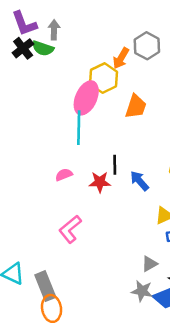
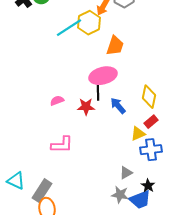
pink ellipse: (86, 98) -> (103, 76), moved, turned 52
cyan line: (79, 128) -> (69, 28), moved, turned 56
pink L-shape: (70, 229) -> (62, 145), turned -140
gray rectangle: (45, 286) -> (42, 191), turned 55

